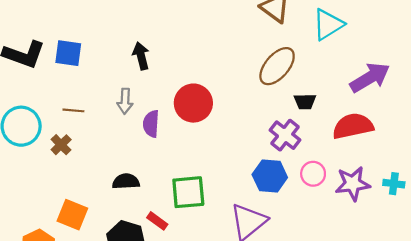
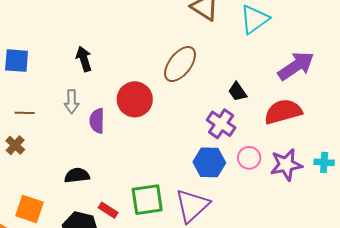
brown ellipse: (277, 66) -> (180, 64), moved
black trapezoid: (305, 102) -> (238, 92), turned 60
green square: (188, 192) -> (147, 200), moved

